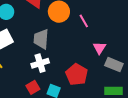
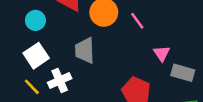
white cross: (40, 63) -> (60, 80), moved

